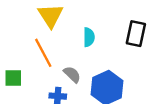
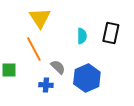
cyan semicircle: (89, 37) -> (82, 36), moved

